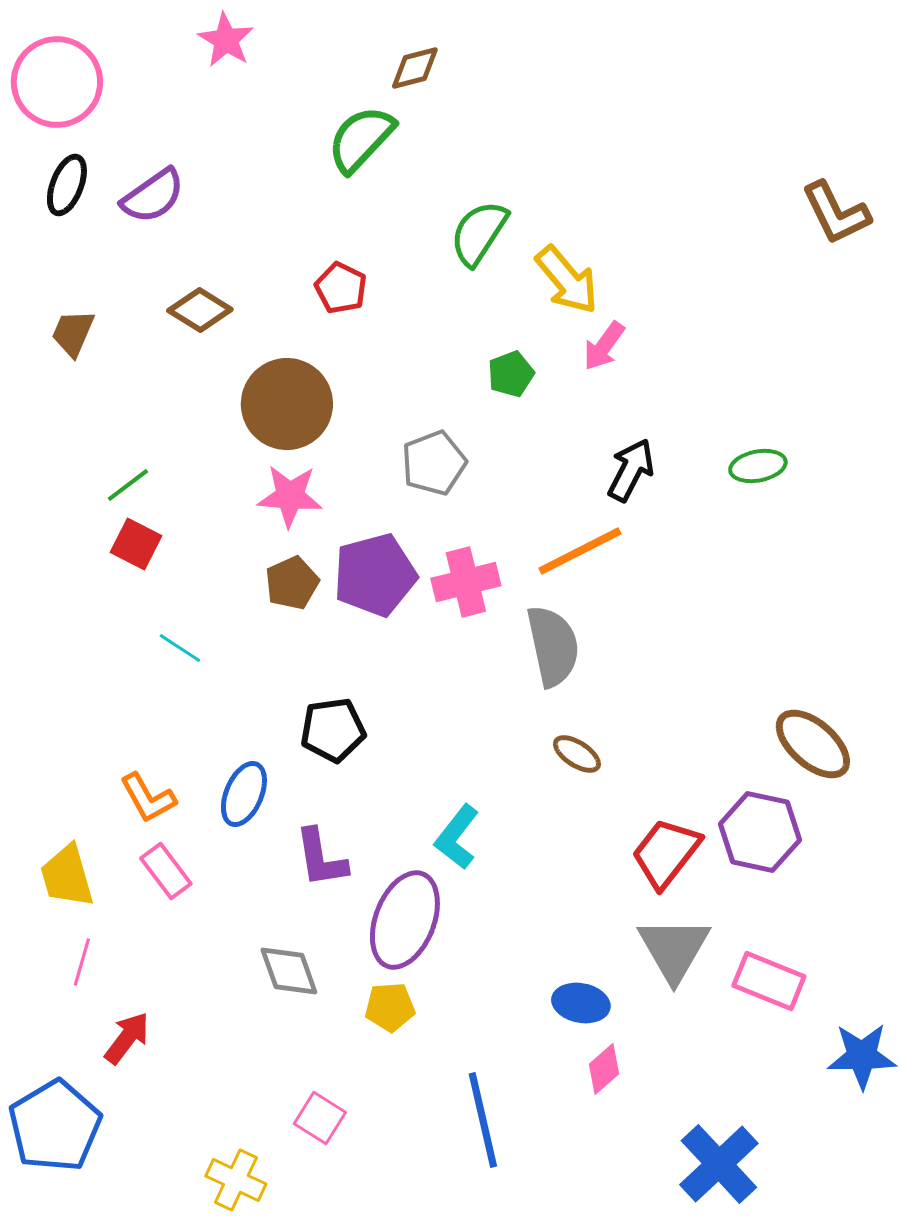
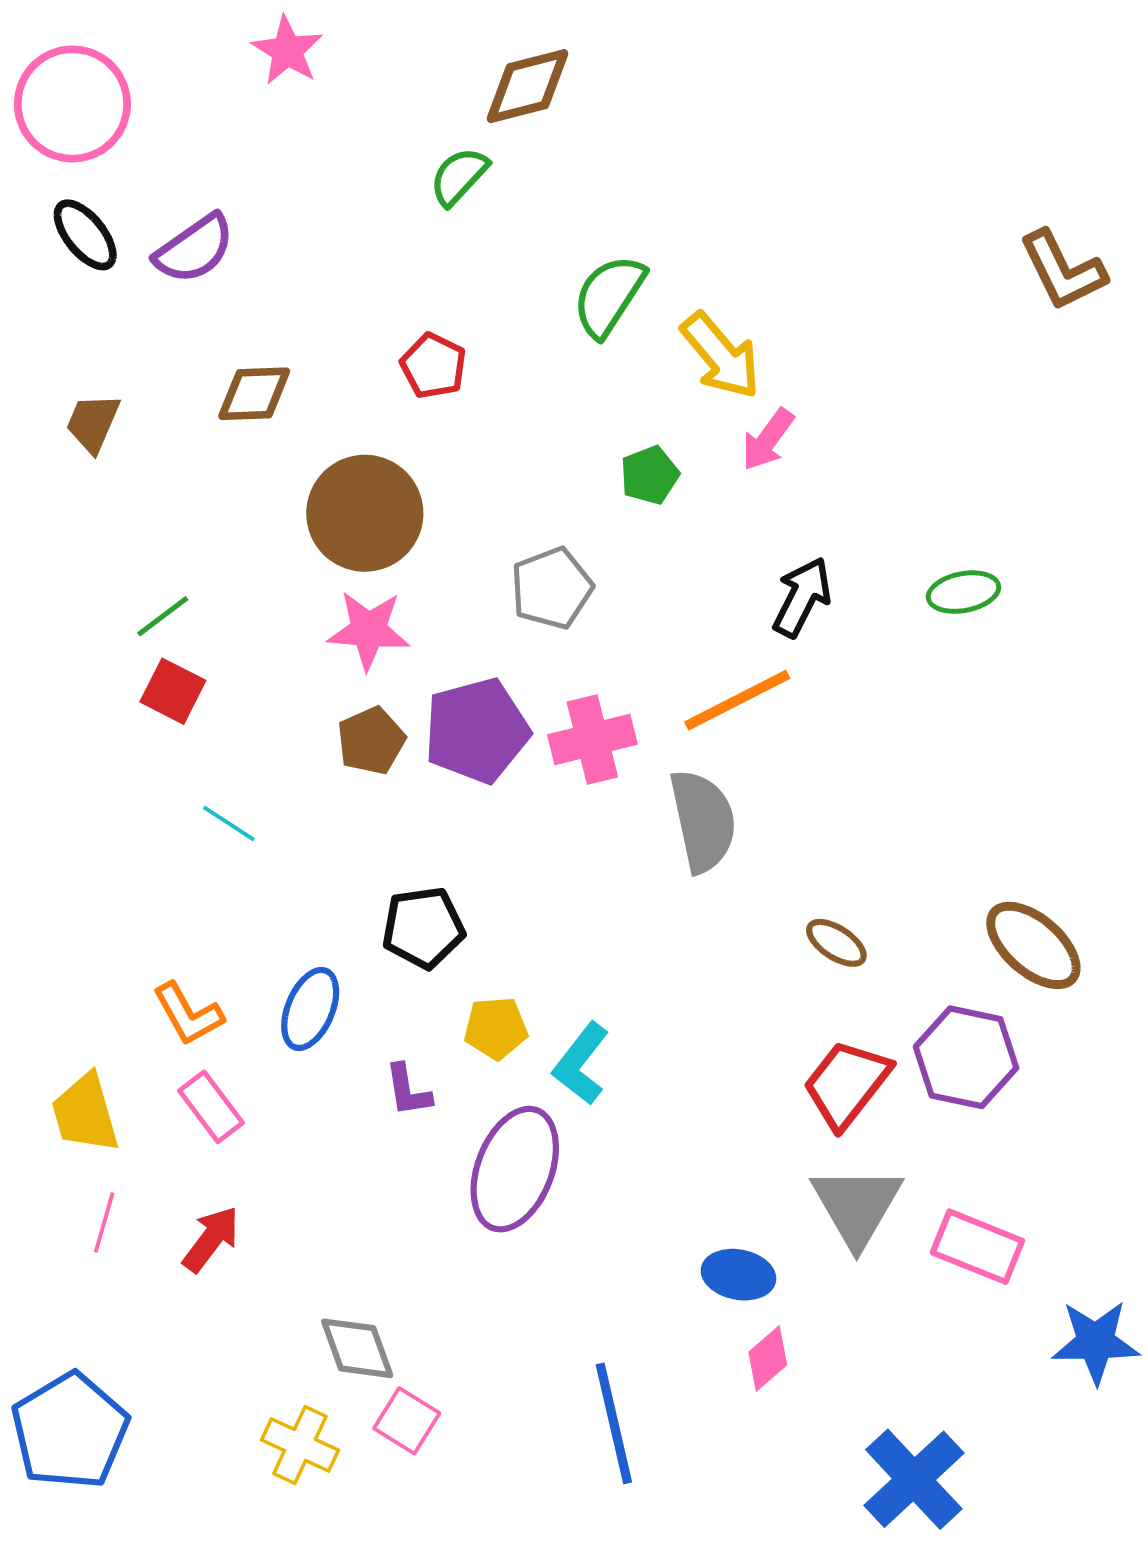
brown diamond: (415, 68) -> (528, 86), size x1.4
green semicircle: (361, 139) -> (459, 176), size x0.7
black ellipse: (67, 185) -> (85, 235), turned -60
brown diamond: (200, 310) -> (254, 394), turned -34
brown ellipse: (577, 754) -> (836, 943), moved
purple L-shape: (321, 858) -> (408, 1090), size x0.7
gray diamond: (289, 971) -> (357, 1348), moved
yellow pentagon: (390, 1007) -> (496, 1028), moved
red arrow: (127, 1038) -> (211, 1239), moved
yellow cross: (236, 1180) -> (300, 1445), moved

